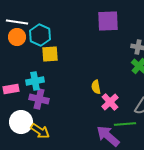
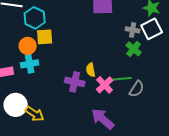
orange circle: (17, 37) -> (28, 46), moved
purple cross: (39, 99) -> (75, 82), moved
green line: (125, 124) -> (121, 79), moved

